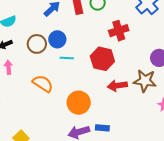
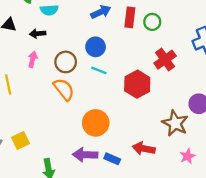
red cross: (119, 31) -> (165, 60), turned -36
brown circle: (37, 44) -> (66, 62), moved
red arrow: (117, 86) -> (144, 149), moved

